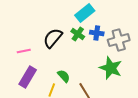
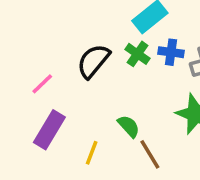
pink line: (24, 51) -> (42, 84), turned -32
green semicircle: (64, 76) -> (129, 126), moved

